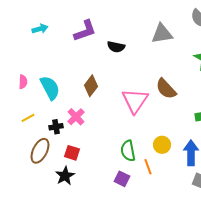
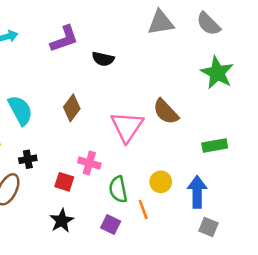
gray triangle: (162, 34) -> (161, 23), moved
pink cross: (76, 117) -> (89, 163), moved, turned -30
red square: (72, 153) -> (64, 182), moved
black star: (65, 176) -> (62, 221), moved

